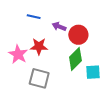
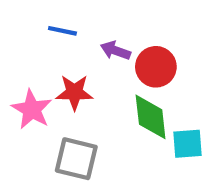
green diamond: (75, 59) -> (151, 117), turned -50

